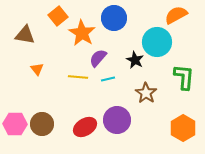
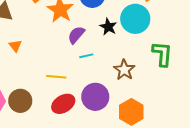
black star: (135, 60) -> (108, 27), moved
yellow line: (78, 77) -> (56, 77), moved
orange hexagon: (183, 128) -> (131, 112), moved

